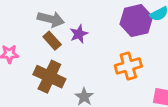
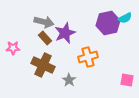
purple star: (79, 34) -> (65, 33), size x1.5
orange cross: (128, 66) -> (88, 57), moved

